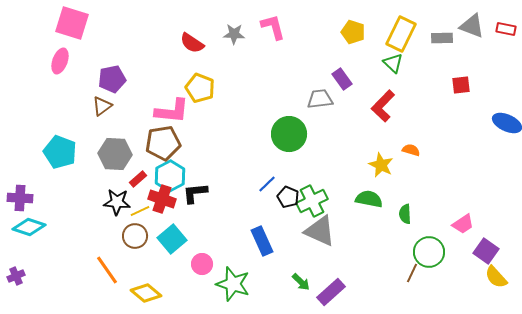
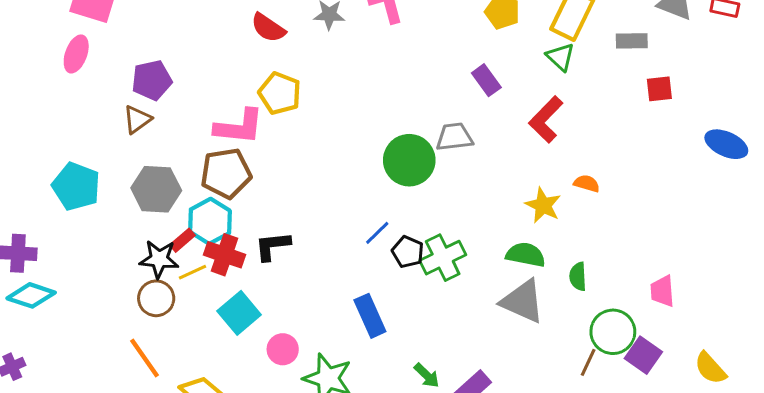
gray rectangle: (442, 38) -> (632, 41), moved
gray trapezoid: (320, 99) -> (454, 137), moved
cyan hexagon: (170, 176) -> (210, 221), moved
red rectangle: (138, 179) -> (182, 240), moved
pink trapezoid: (463, 224) -> (662, 291), turned 120
gray triangle: (320, 231) -> (523, 301), moved
brown circle: (135, 236) -> (156, 298), moved
purple square: (486, 251) -> (643, 355), moved

